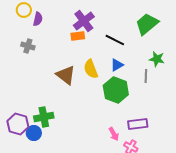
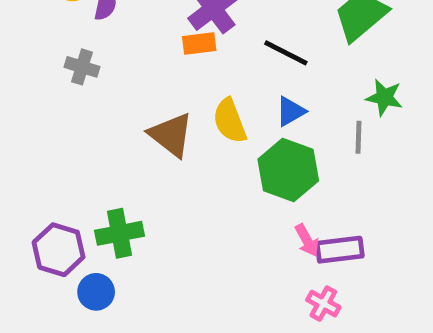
blue circle: (34, 133) -> (96, 292), moved
pink arrow: (114, 134) -> (307, 240), moved

